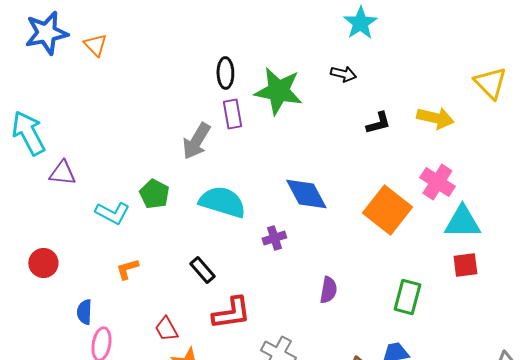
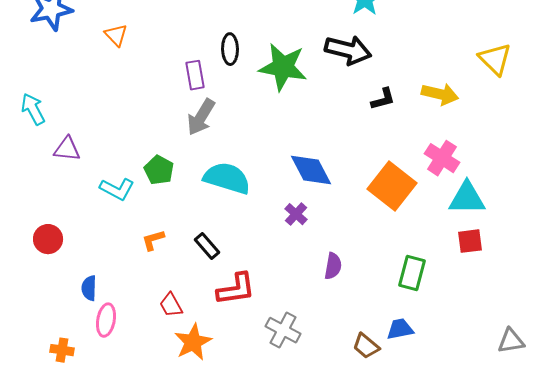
orange triangle: (95, 45) -> (116, 35), moved
black arrow: (343, 74) -> (348, 50), size x1.8
purple rectangle: (232, 114) -> (195, 75), moved
cyan arrow: (28, 133) -> (33, 109), size x0.7
purple cross: (274, 238) -> (296, 214), moved, turned -30
orange L-shape: (127, 269) -> (153, 240), moved

